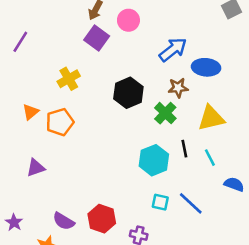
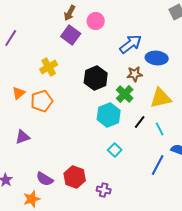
black line: (184, 149) -> (140, 122), turned 48
cyan hexagon: (154, 160) -> (109, 115), moved
cyan square: (160, 202) -> (115, 150), moved, turned 32
blue line: (191, 203) -> (158, 165), moved, turned 75

